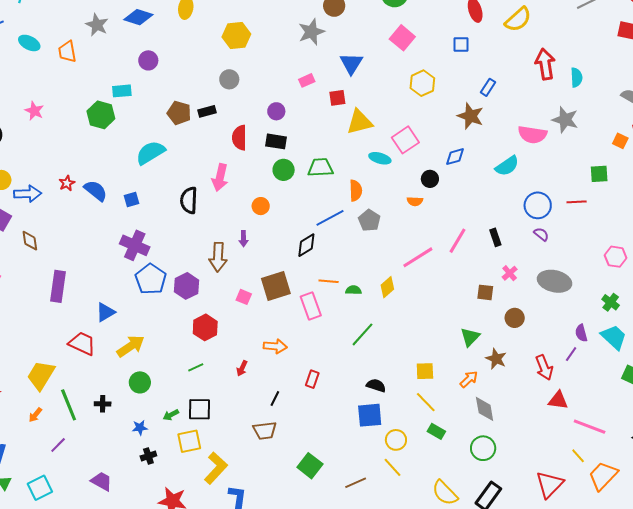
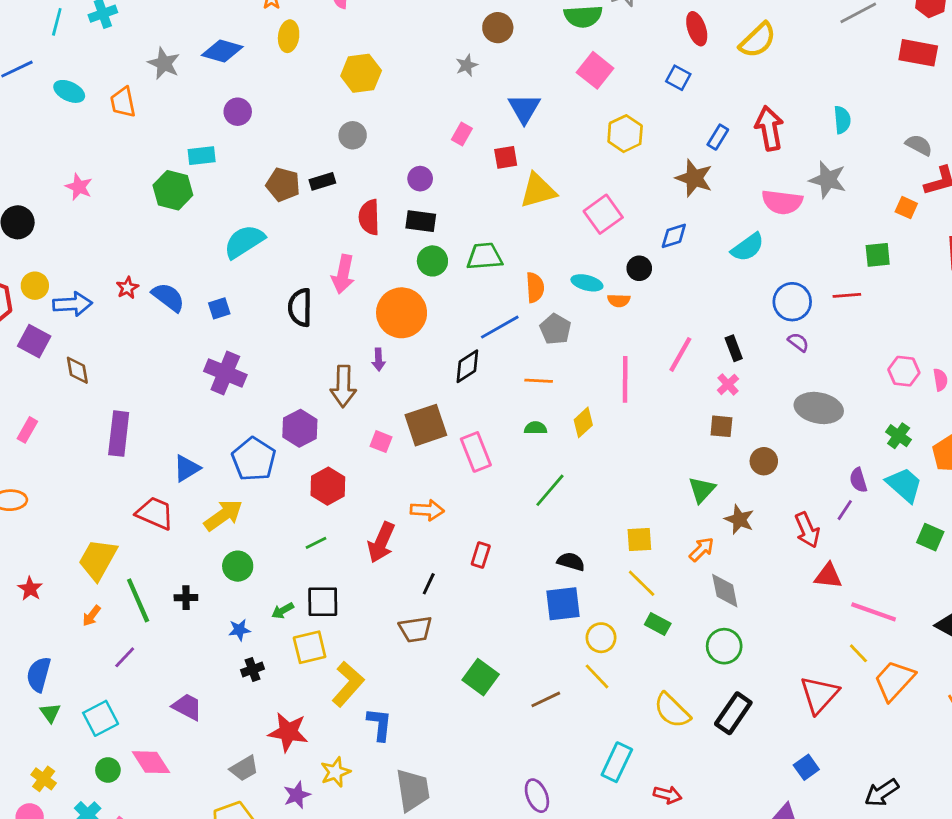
gray star: (311, 32) -> (467, 65), size x0.6
blue square: (461, 45) -> (678, 78), turned 30
red arrow: (545, 64) -> (769, 128), moved
pink rectangle: (307, 80) -> (462, 134), turned -35
cyan ellipse: (380, 158) -> (587, 283), moved
orange circle: (261, 206) -> (402, 313), size x2.0
pink line: (418, 257) -> (625, 379), turned -56
pink cross: (510, 273) -> (728, 384), moved
blue pentagon: (151, 279) -> (254, 459), moved
orange line: (329, 281) -> (539, 381), moved
red arrow: (242, 368) -> (381, 542), size x1.8

